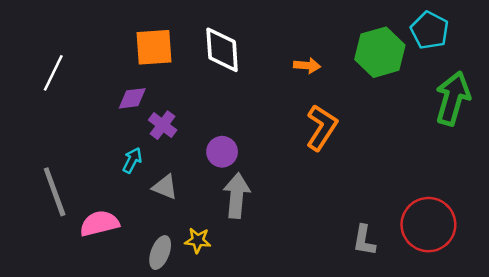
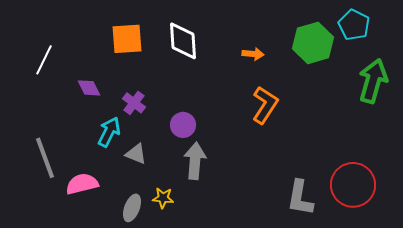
purple diamond: (132, 98) -> (89, 88), moved, turned 70
cyan arrow: (132, 160) -> (109, 132), size x1.4
gray L-shape: (364, 240) -> (300, 198), size x1.4

